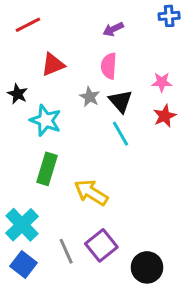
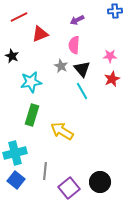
red triangle: (53, 64) -> (40, 34), moved
black star: (18, 94) -> (12, 56), moved
cyan star: (46, 120) -> (31, 82), turned -30
cyan cross: (22, 225) -> (15, 153), turned 30
purple square: (101, 245) -> (69, 188), moved
gray line: (66, 251) -> (45, 171), turned 30

